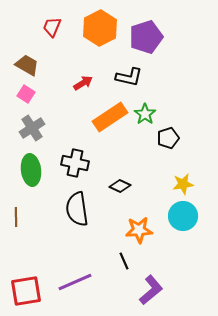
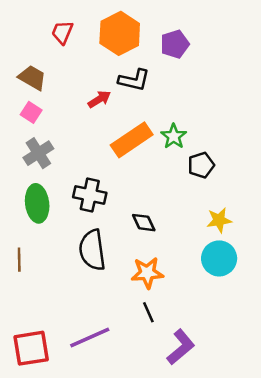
purple pentagon: (146, 37) -> (175, 44), size x0.7
black L-shape: (129, 77) -> (134, 80), moved
black diamond: (120, 186) -> (144, 223), turned 40
orange star: (139, 230) -> (147, 273), moved

